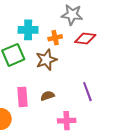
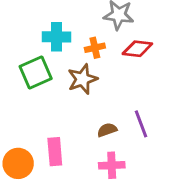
brown semicircle: (47, 96) -> (107, 130), moved
pink rectangle: (22, 97) -> (55, 152), moved

